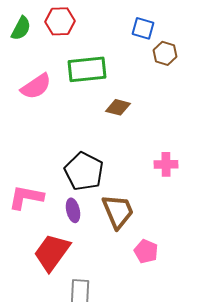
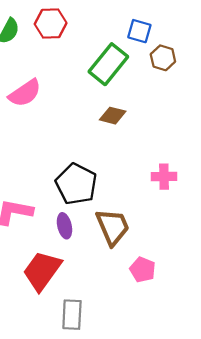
green rectangle: (87, 69) -> (108, 64), moved, turned -45

